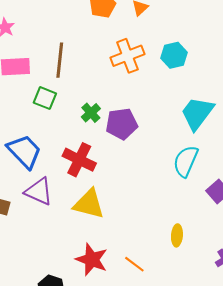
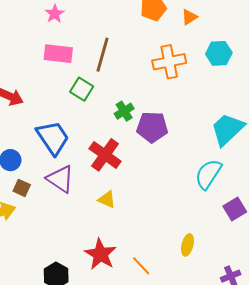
cyan hexagon: (174, 55) -> (219, 53), moved
yellow triangle: (89, 204) -> (107, 200), size x0.6

